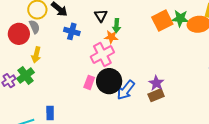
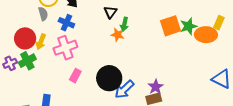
green star: (180, 18) -> (189, 26), turned -30
blue cross: (72, 31) -> (66, 23), moved
red circle: (19, 34) -> (25, 38), moved
pink cross: (102, 55) -> (65, 48), moved
pink rectangle: (89, 82) -> (75, 76), moved

